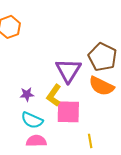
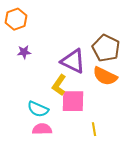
purple triangle: (68, 70) -> (73, 61), turned -36
purple star: (27, 94) -> (24, 52), moved

